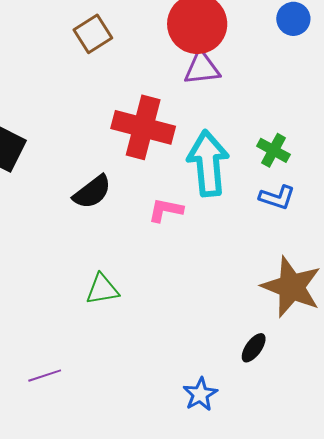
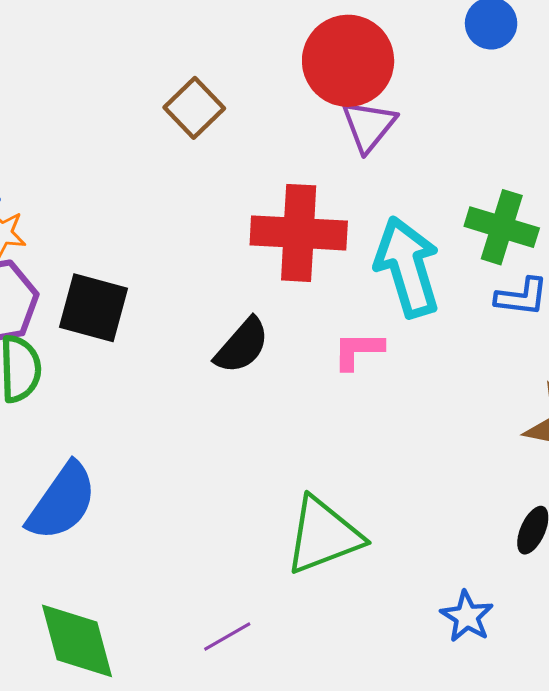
purple triangle: (202, 68) -> (369, 126), turned -33
green cross: (273, 150) -> (502, 227), size x1.4
green triangle: (102, 289) -> (323, 536), moved, size x1.6

